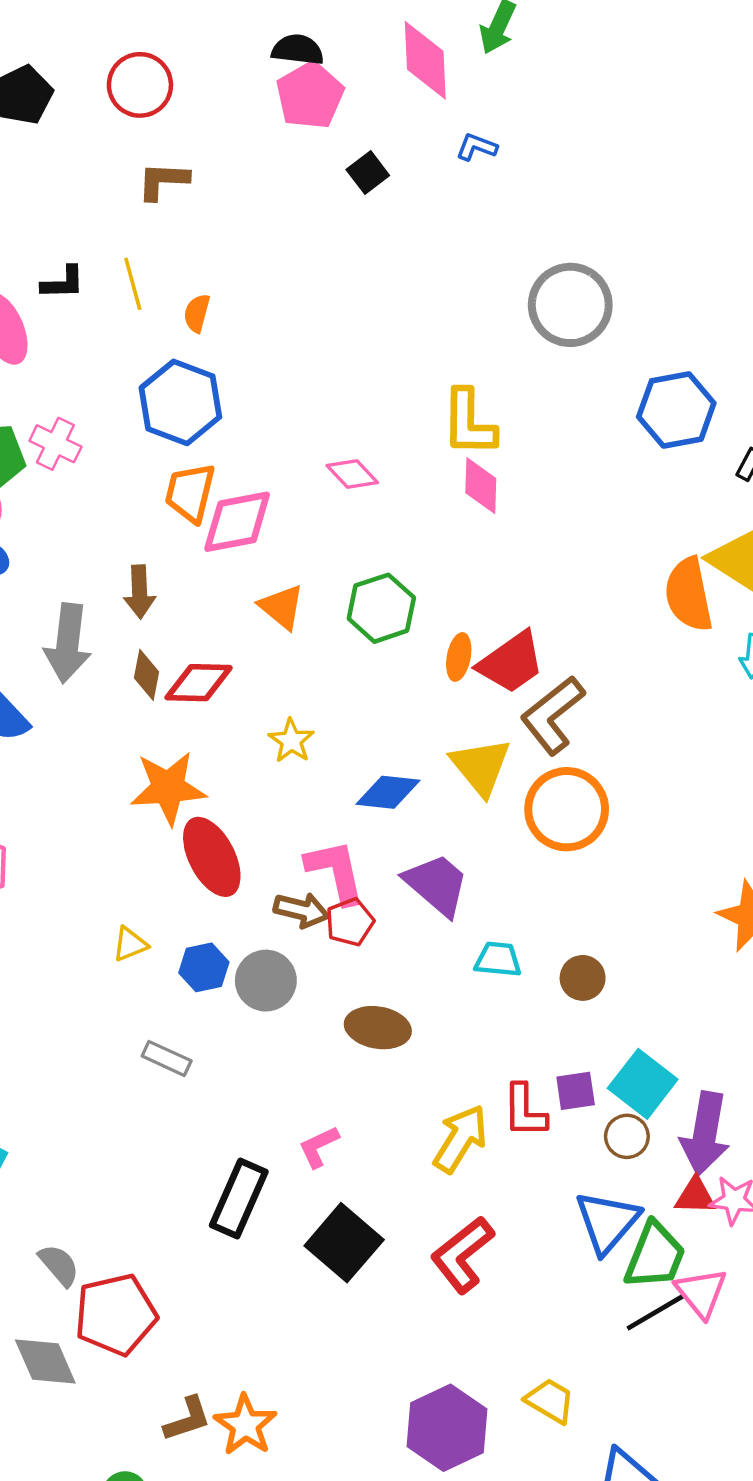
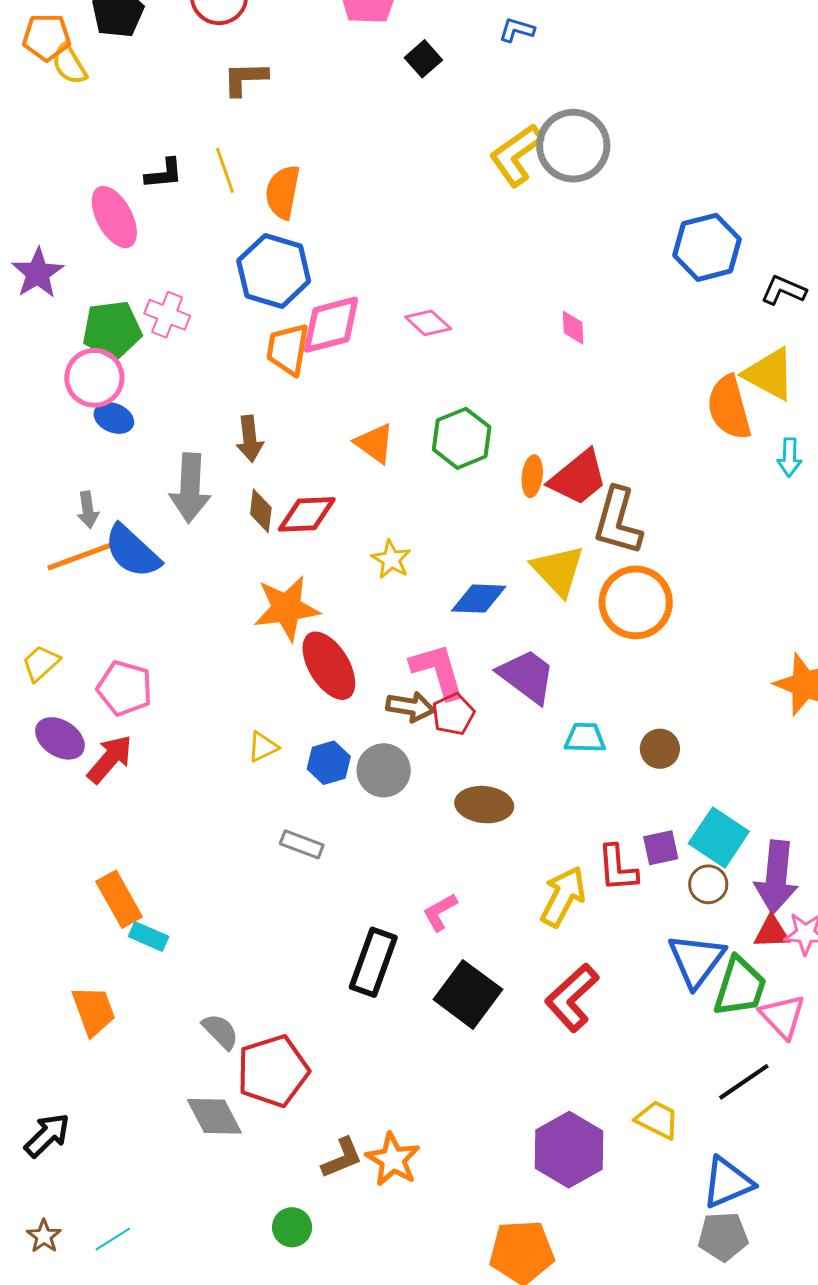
gray circle: (570, 305) -> (573, 146), moved
orange semicircle: (197, 313) -> (283, 192), size x1.6
yellow L-shape: (469, 423) -> (516, 155), moved, turned 58
pink diamond: (481, 486) -> (573, 328), moved, size x0.7
pink diamond: (237, 522) -> (331, 325), moved
brown L-shape: (553, 715) -> (618, 521), turned -32
black line: (656, 1312) -> (744, 1082), moved

